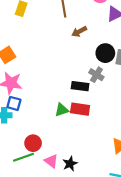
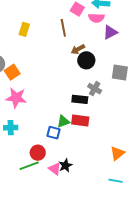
black circle: (105, 53) -> (86, 60), moved
blue square: (14, 103) -> (54, 133), moved
black star: (70, 164) -> (65, 166), moved

